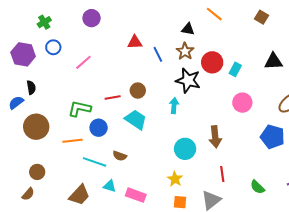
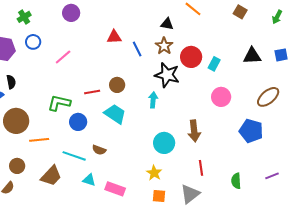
orange line: (72, 141) -> (39, 140), moved
green semicircle: (257, 187) -> (236, 181), turned 42
brown trapezoid: (79, 195) -> (51, 176), moved

